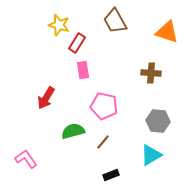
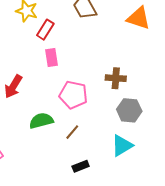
brown cross: (151, 73) -> (116, 78), moved

